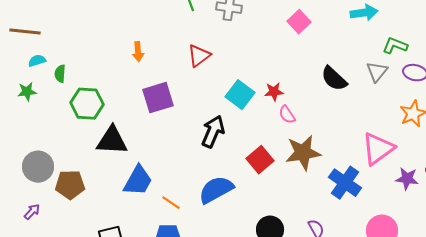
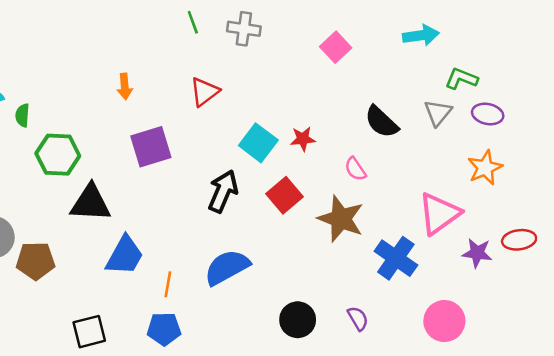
pink semicircle: (287, 115) -> (355, 169), moved
brown star: (303, 153) -> (341, 219), turned 30
red square: (260, 160) -> (285, 195), moved
orange line: (171, 203) -> (168, 284), turned 66

